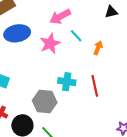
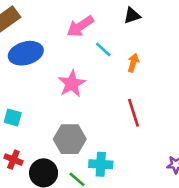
black triangle: (111, 12) -> (132, 15), moved
pink star: (50, 44) -> (72, 84), moved
cyan cross: (67, 82) -> (101, 164), moved

